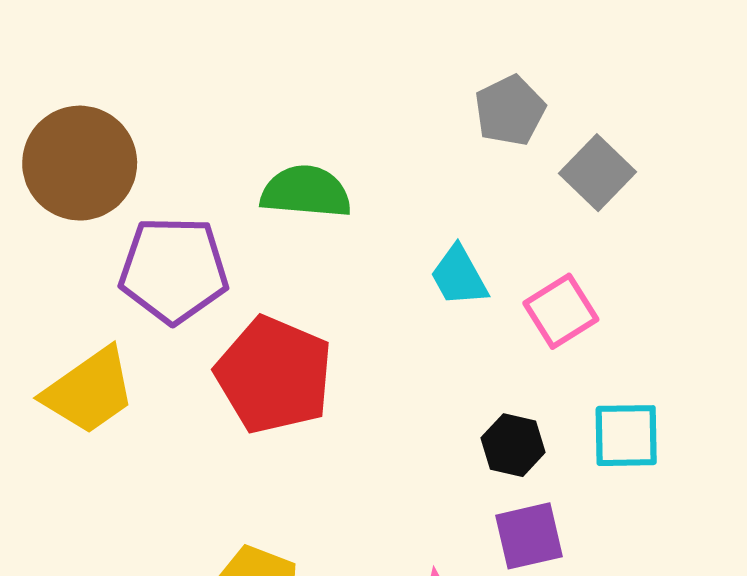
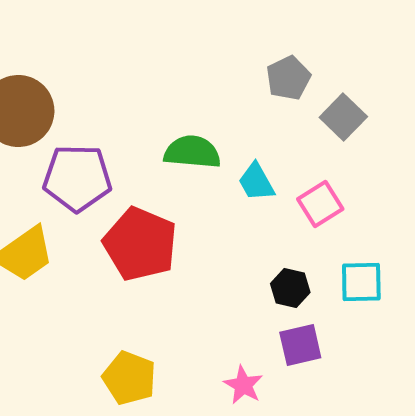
green semicircle: (306, 192) -> (192, 152), moved

